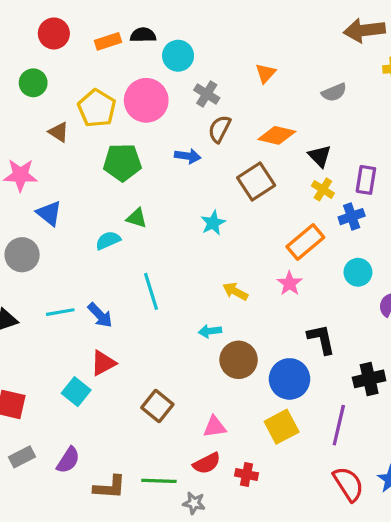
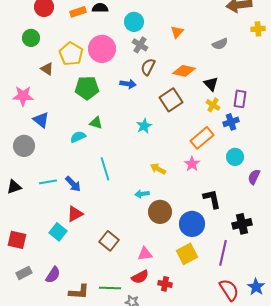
cyan circle: (178, 56) -> (134, 22), moved

